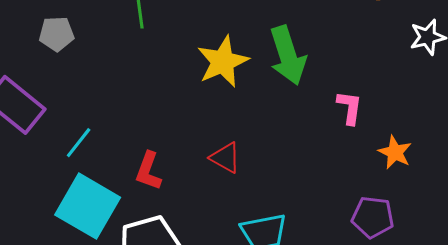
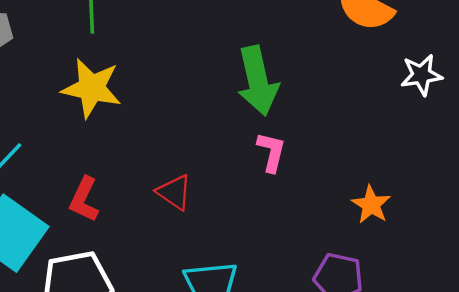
yellow star: (223, 62) -> (92, 88), moved, turned 30
pink L-shape: (350, 107) -> (271, 152), moved

